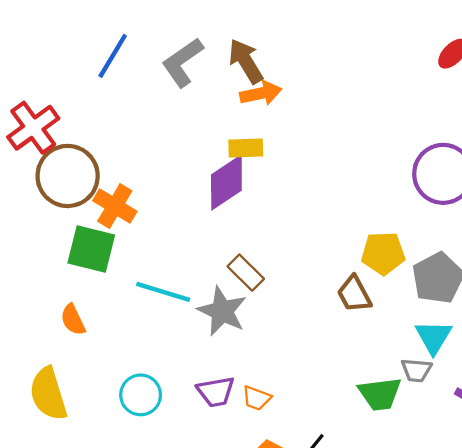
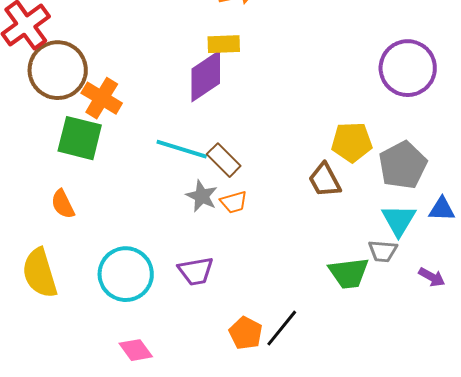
cyan line: (163, 292) -> (182, 149), moved
gray star: (222, 311) -> (202, 196), size x0.7
cyan circle: (141, 395) -> (126, 274), size x1.4
orange trapezoid: (256, 398) -> (234, 202), moved, turned -36

